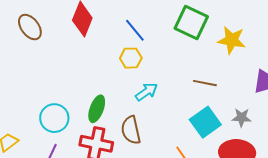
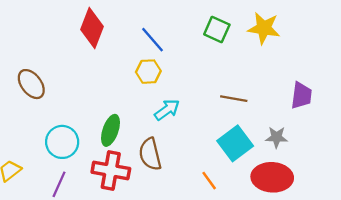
green square: (191, 22) -> (217, 29), size x0.7
brown ellipse: (30, 27) -> (31, 84), moved
yellow star: (232, 40) -> (264, 28), moved

